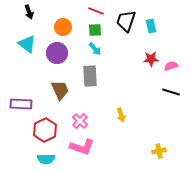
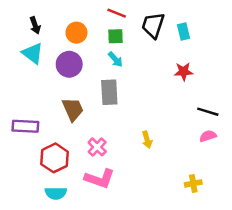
black arrow: (29, 12) -> (35, 25), moved
pink semicircle: (171, 66) -> (208, 136), moved

